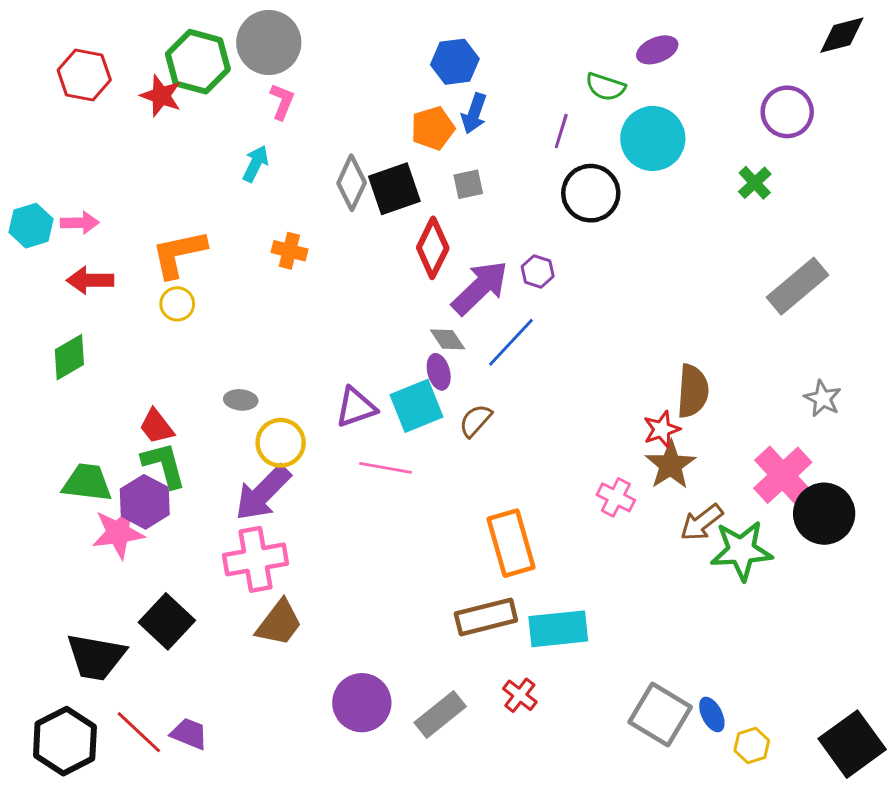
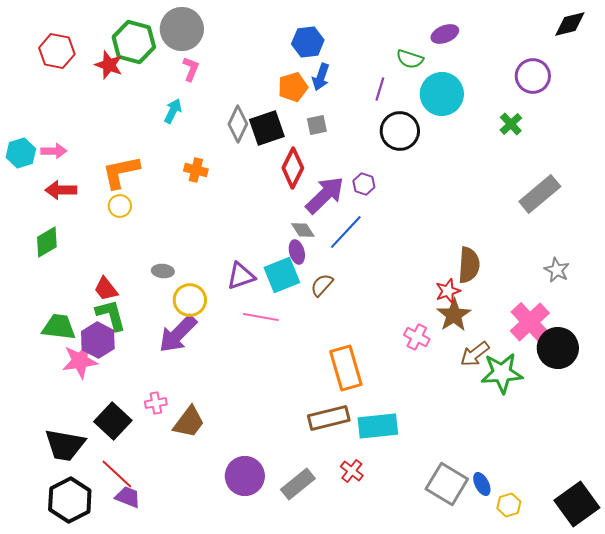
pink cross: (256, 559) -> (156, 403), moved, size x0.5
red line: (139, 732) -> (117, 474), moved
black hexagon: (65, 741) -> (70, 500), moved

